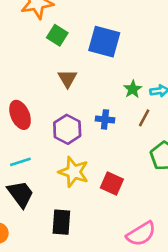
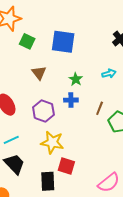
green star: (133, 89) -> (76, 79), moved
brown line: (144, 118) -> (100, 108), moved
red square: (112, 183) -> (66, 166), moved

